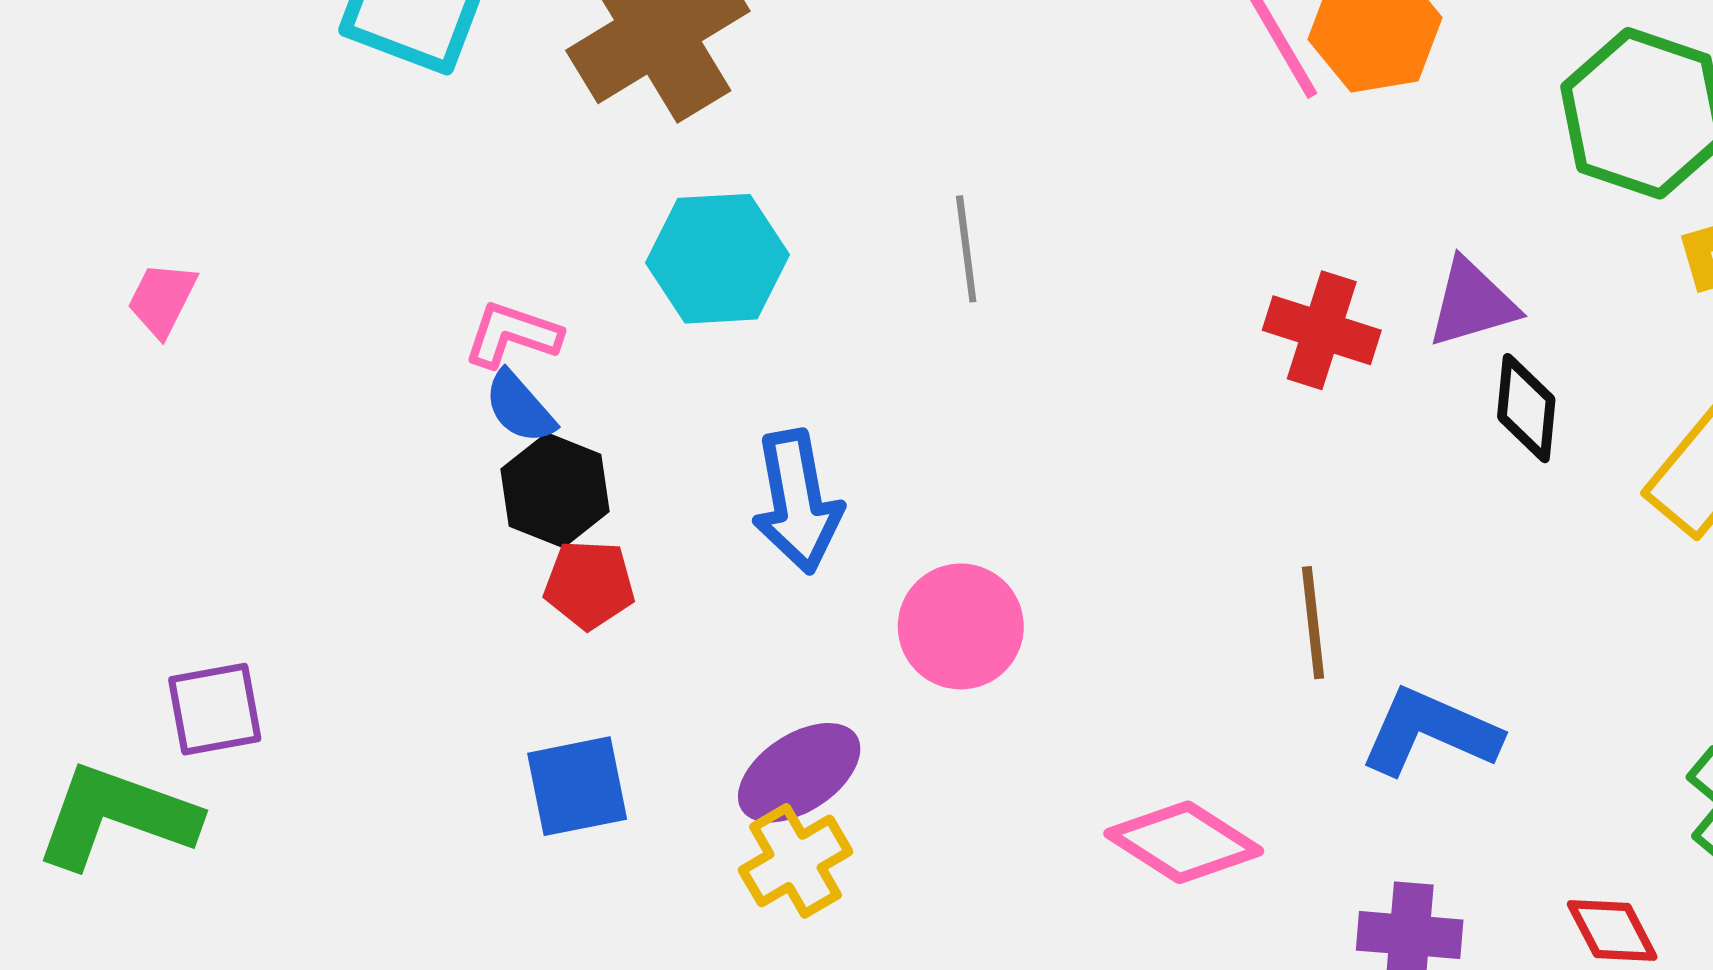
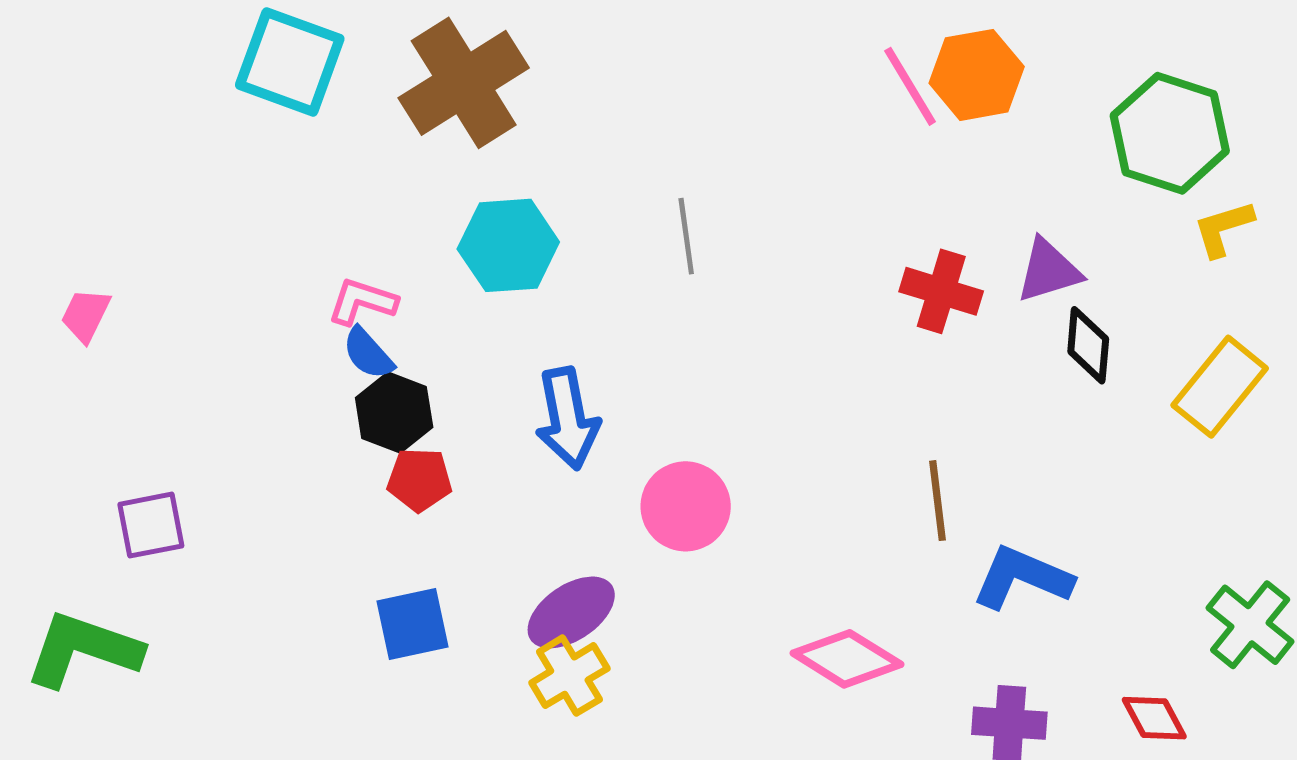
pink trapezoid: (162, 299) -> (86, 315), moved
purple square: (215, 709) -> (151, 525), moved

